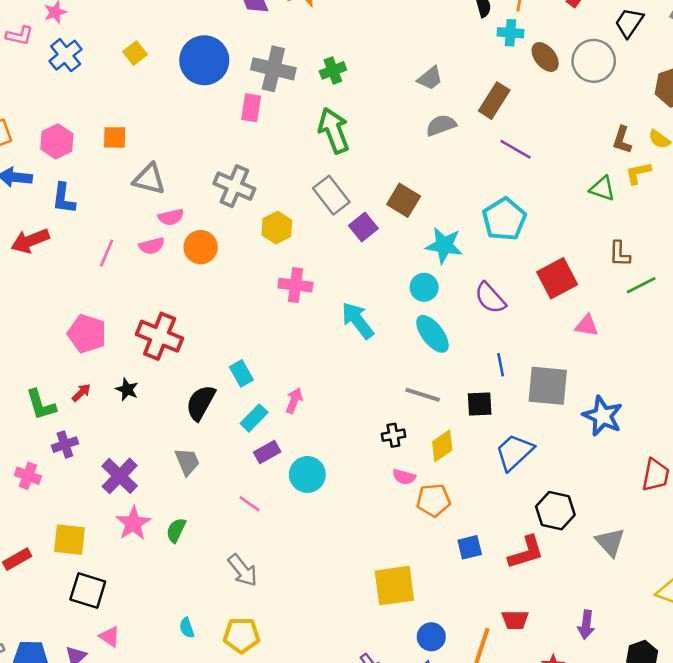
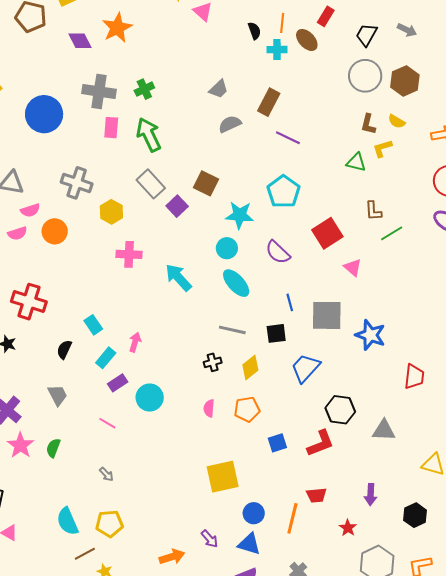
brown ellipse: (545, 57) -> (307, 40), moved
blue circle: (204, 60) -> (44, 114), moved
gray circle: (594, 61) -> (365, 76), moved
pink rectangle: (251, 108) -> (111, 128), moved
pink triangle: (587, 326) -> (353, 267), turned 36
black semicircle: (201, 403) -> (64, 350), size x0.7
pink semicircle: (404, 477) -> (209, 408), moved, turned 84
gray triangle: (610, 542) -> (384, 430), turned -40
gray arrow: (243, 570) -> (106, 474), size x0.6
cyan semicircle: (187, 628) -> (67, 521), size x1.8

